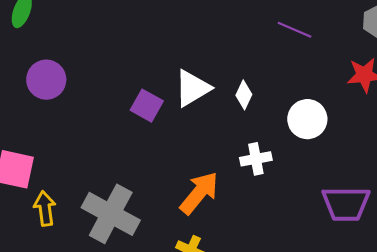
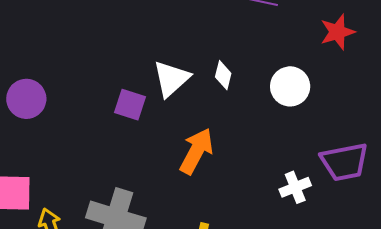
white cross: (256, 159) -> (295, 187), moved
orange arrow: (199, 193) -> (196, 151), moved

